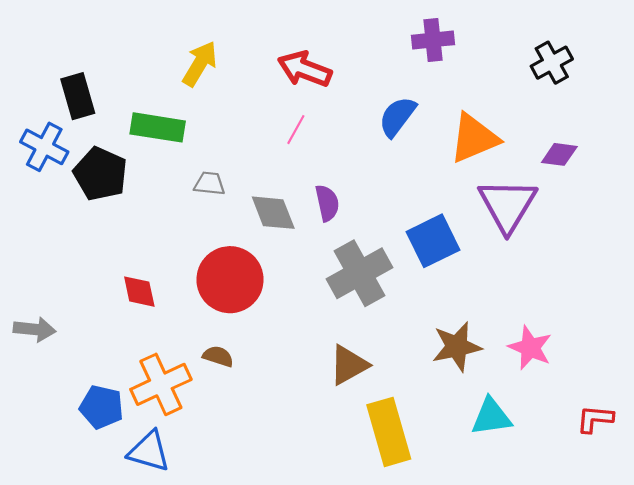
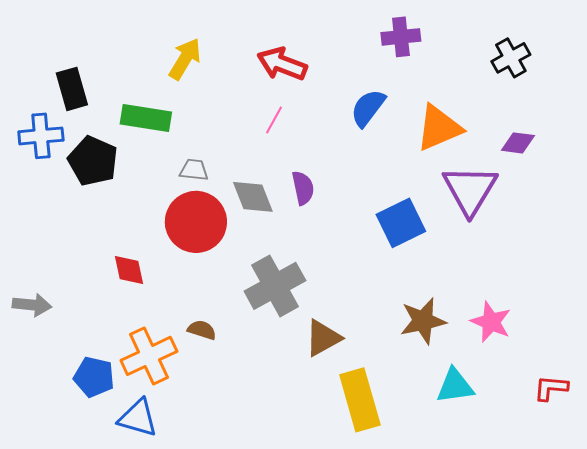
blue cross: (44, 147) -> (41, 136), turned -33
gray cross: (360, 273) -> (275, 286), moved
red circle: (230, 280) -> (196, 222), moved

